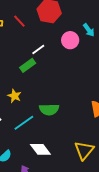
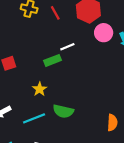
pink circle: (70, 40) -> (104, 33), moved
yellow star: (14, 96) -> (40, 89), moved

